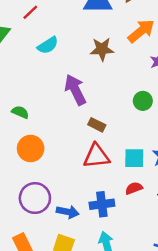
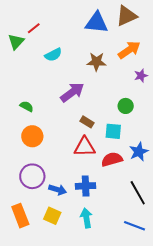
red line: (30, 12) -> (34, 28), moved
purple arrow: (75, 90) -> (72, 92), turned 75
cyan square: (134, 158) -> (113, 131), moved
red semicircle: (134, 188) -> (112, 159), moved, size x1.5

